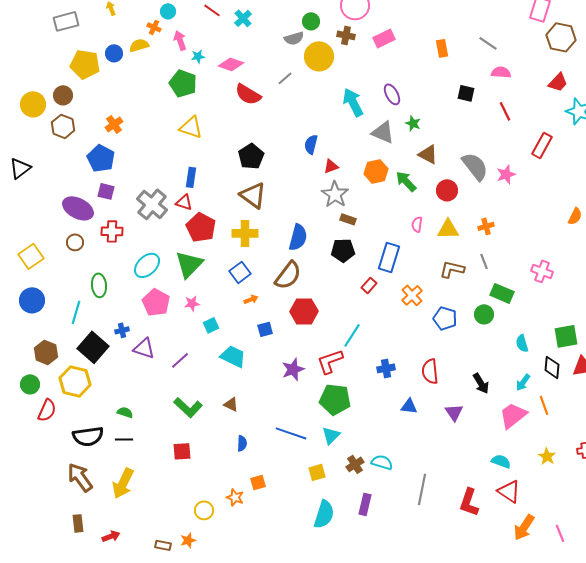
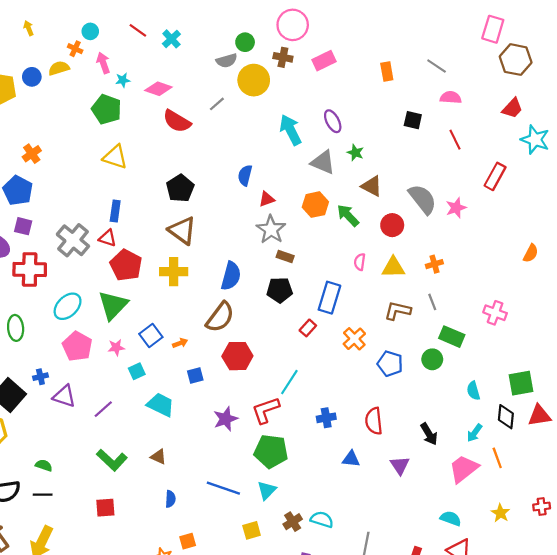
red cross: (112, 231) -> (30, 269), size x1.4
blue square: (240, 272) -> (151, 336), moved

